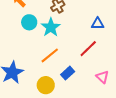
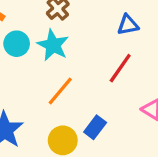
blue rectangle: (68, 73) -> (95, 127), moved

